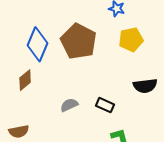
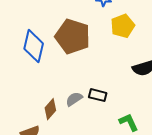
brown diamond: (25, 80) -> (50, 109), moved
black rectangle: (105, 105) -> (98, 95), moved

